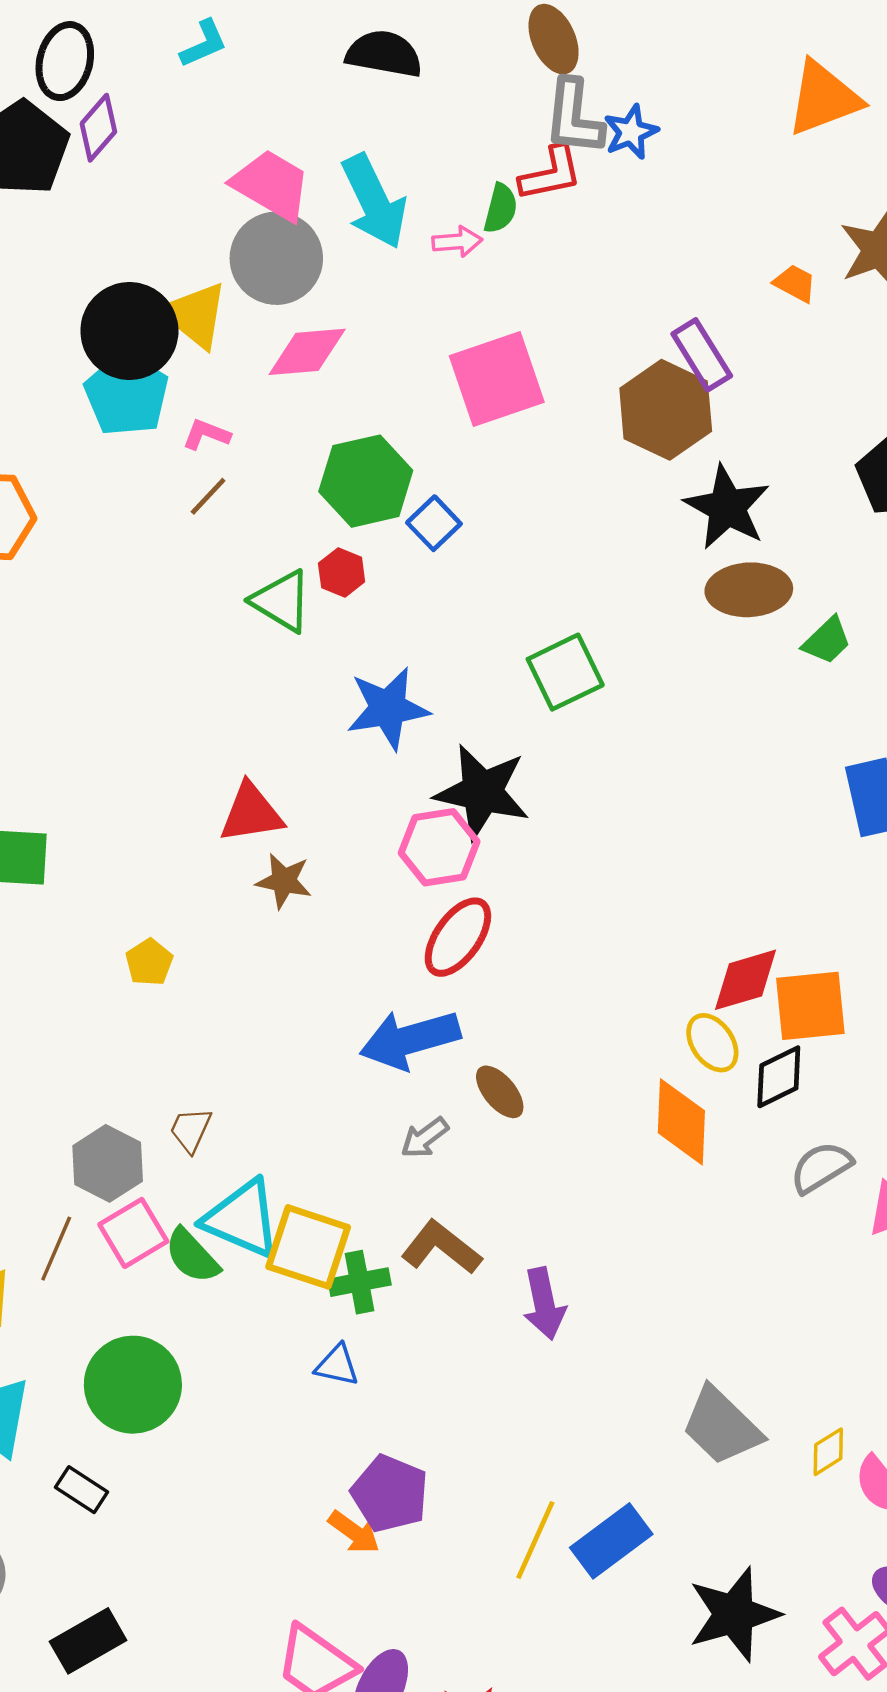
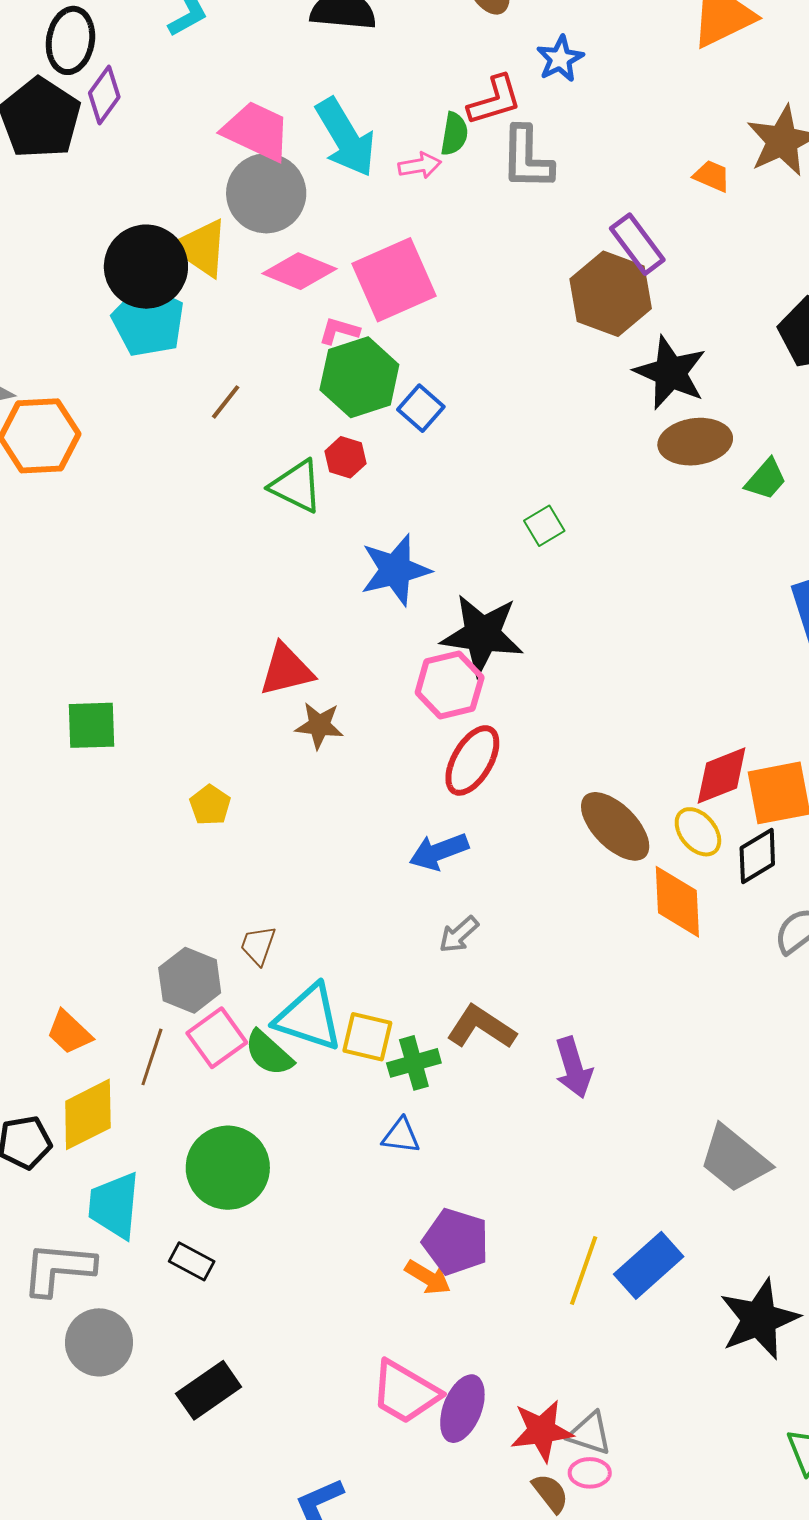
gray L-shape: (574, 117) -> (527, 158), moved
pink diamond: (307, 352) -> (299, 271), turned 32
pink square: (497, 379) -> (394, 280), moved
pink L-shape: (206, 434) -> (339, 331), moved
green square: (565, 672) -> (544, 526), size x0.6
blue arrow: (410, 1039) -> (439, 852), size x0.7
brown ellipse: (500, 1092) -> (615, 826), moved, size x1.6
yellow square: (308, 1247) -> (367, 1037), size x0.7

